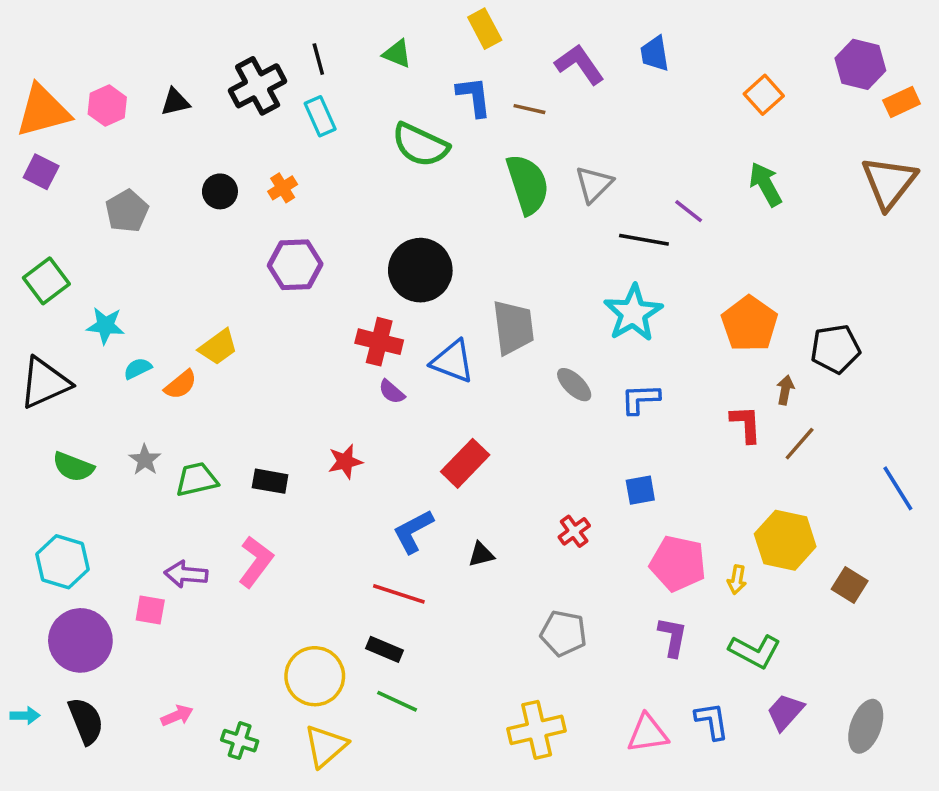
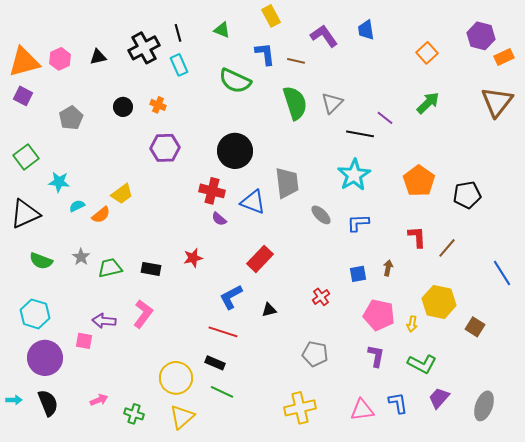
green arrow: (766, 184) -> (428, 103), turned 75
orange cross: (283, 188) -> (158, 105), turned -35
brown arrow: (785, 390) -> (388, 268), moved

